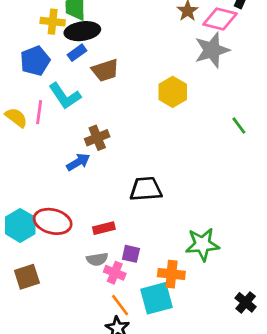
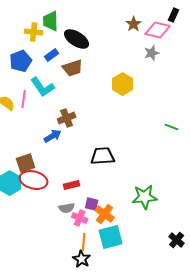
black ellipse: (82, 31) -> (77, 39), moved, turned 40
gray star: (212, 50) -> (152, 53), size x0.6
green line: (239, 126) -> (172, 127), moved, turned -32
orange cross: (171, 274) -> (105, 214), moved, turned 30
brown square: (27, 277) -> (26, 163), moved
orange line: (120, 305) -> (84, 242), turned 42

